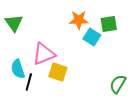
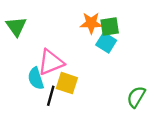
green square: (109, 24) -> (110, 26), moved
cyan semicircle: (18, 69) -> (36, 78), moved
black line: (29, 82) -> (51, 96), moved

